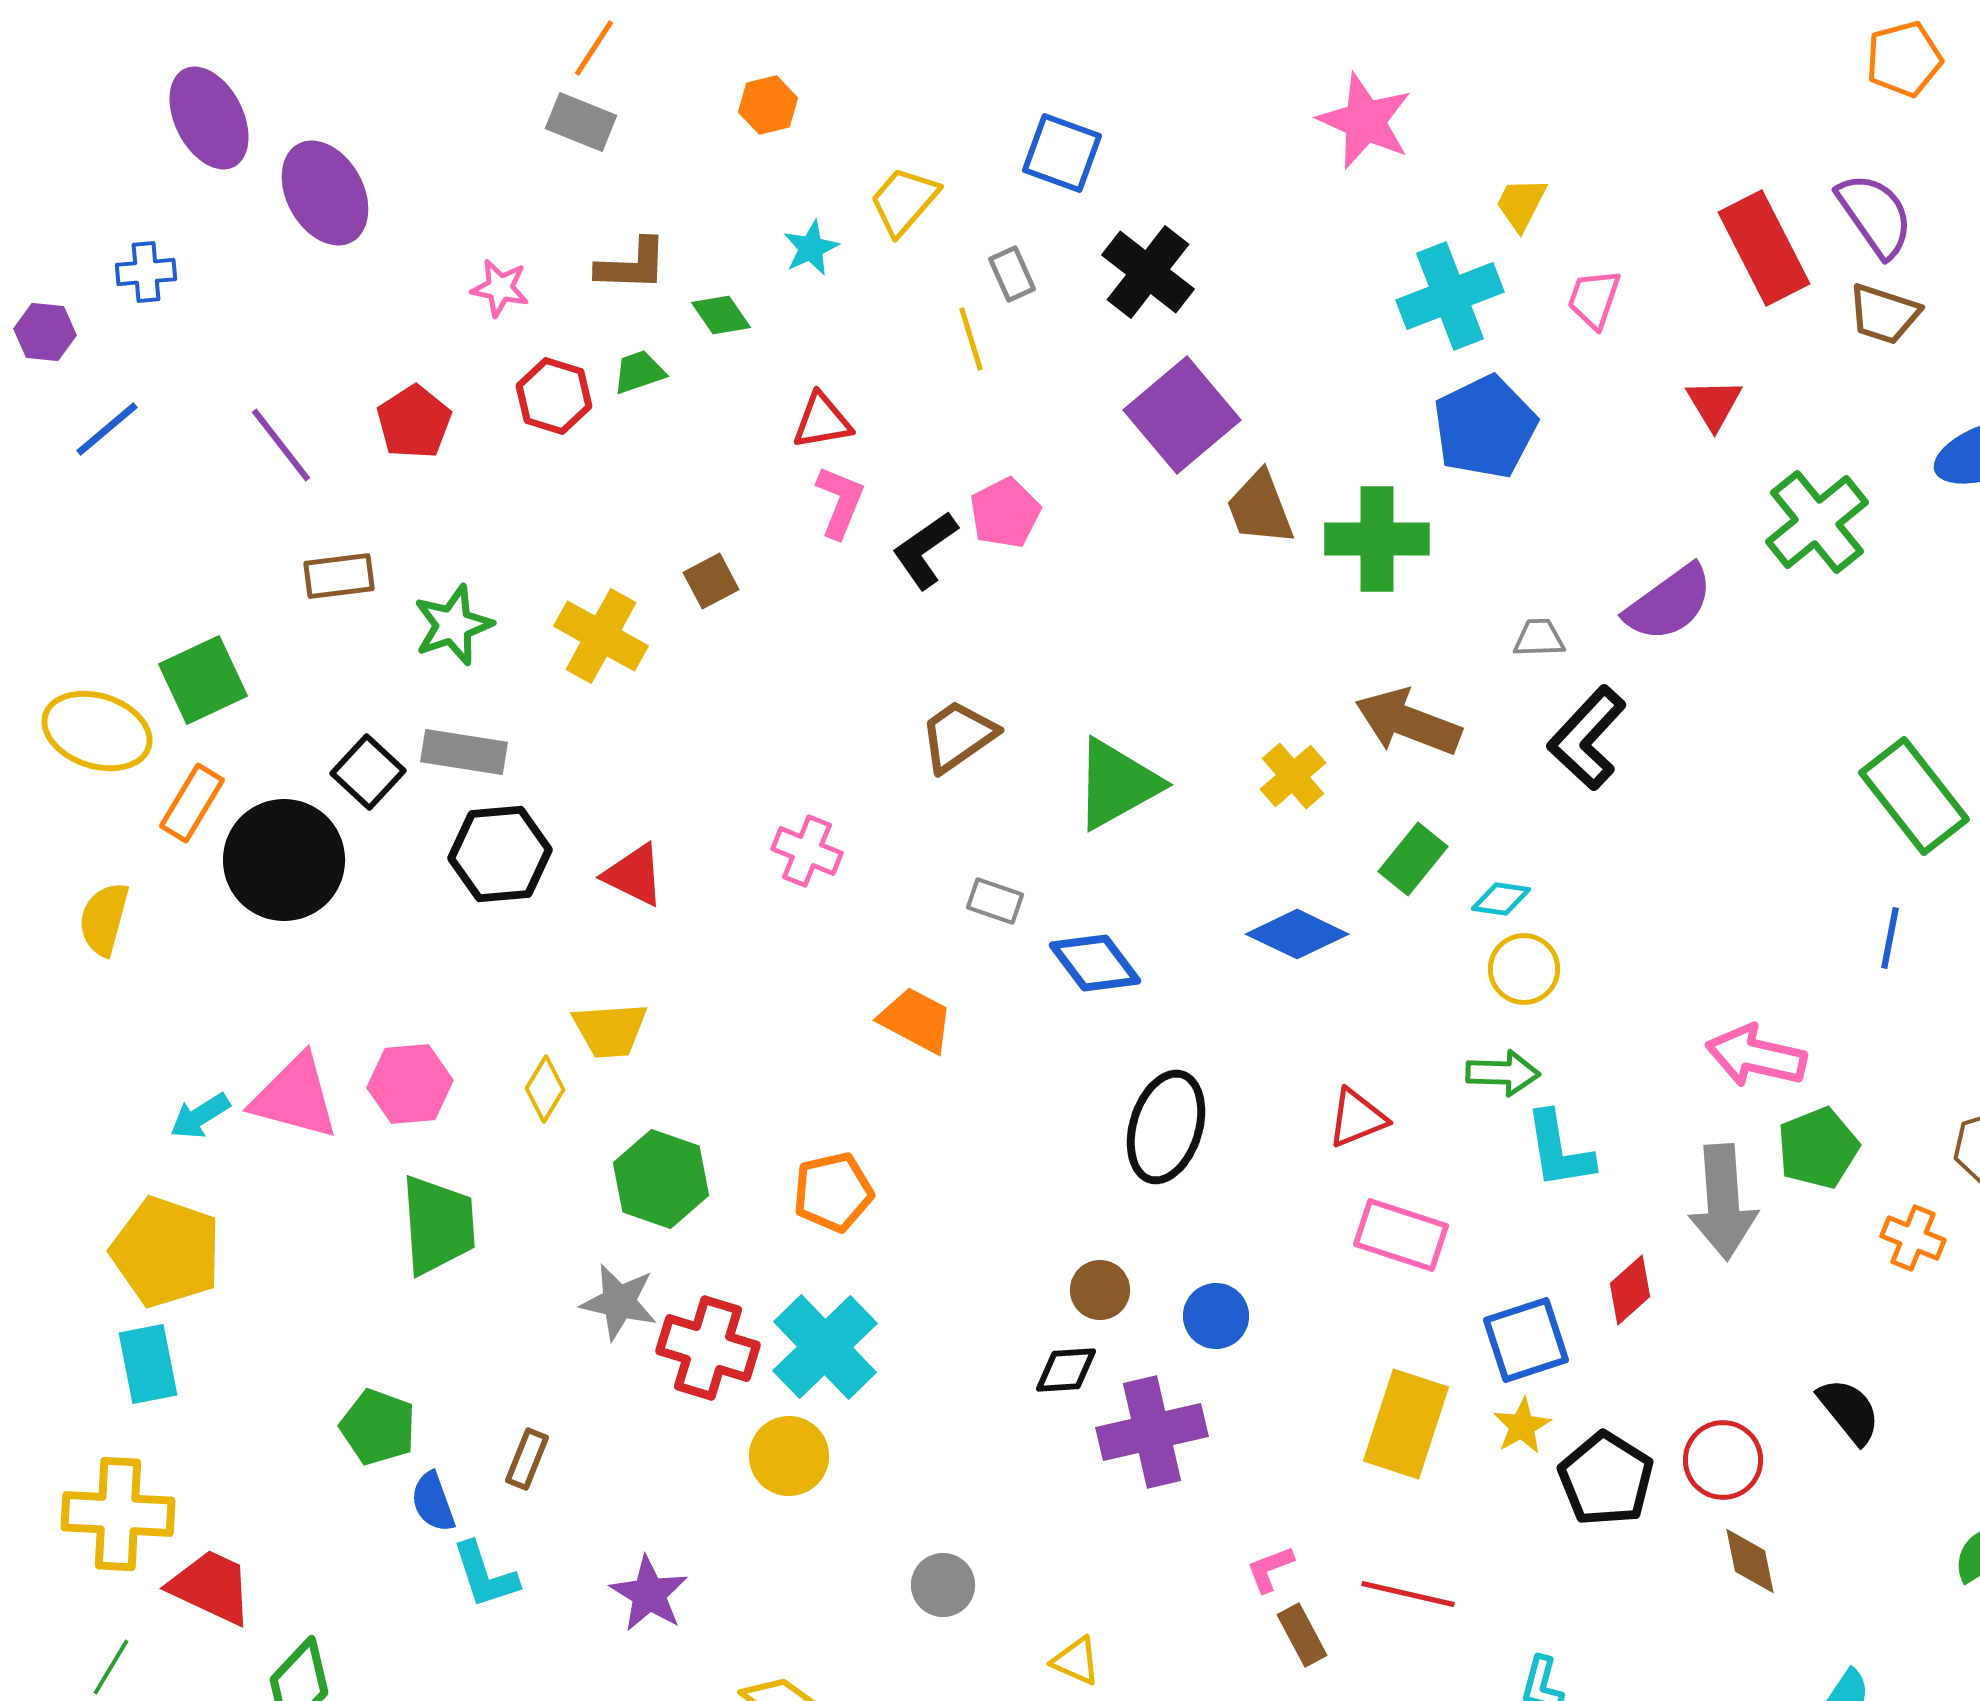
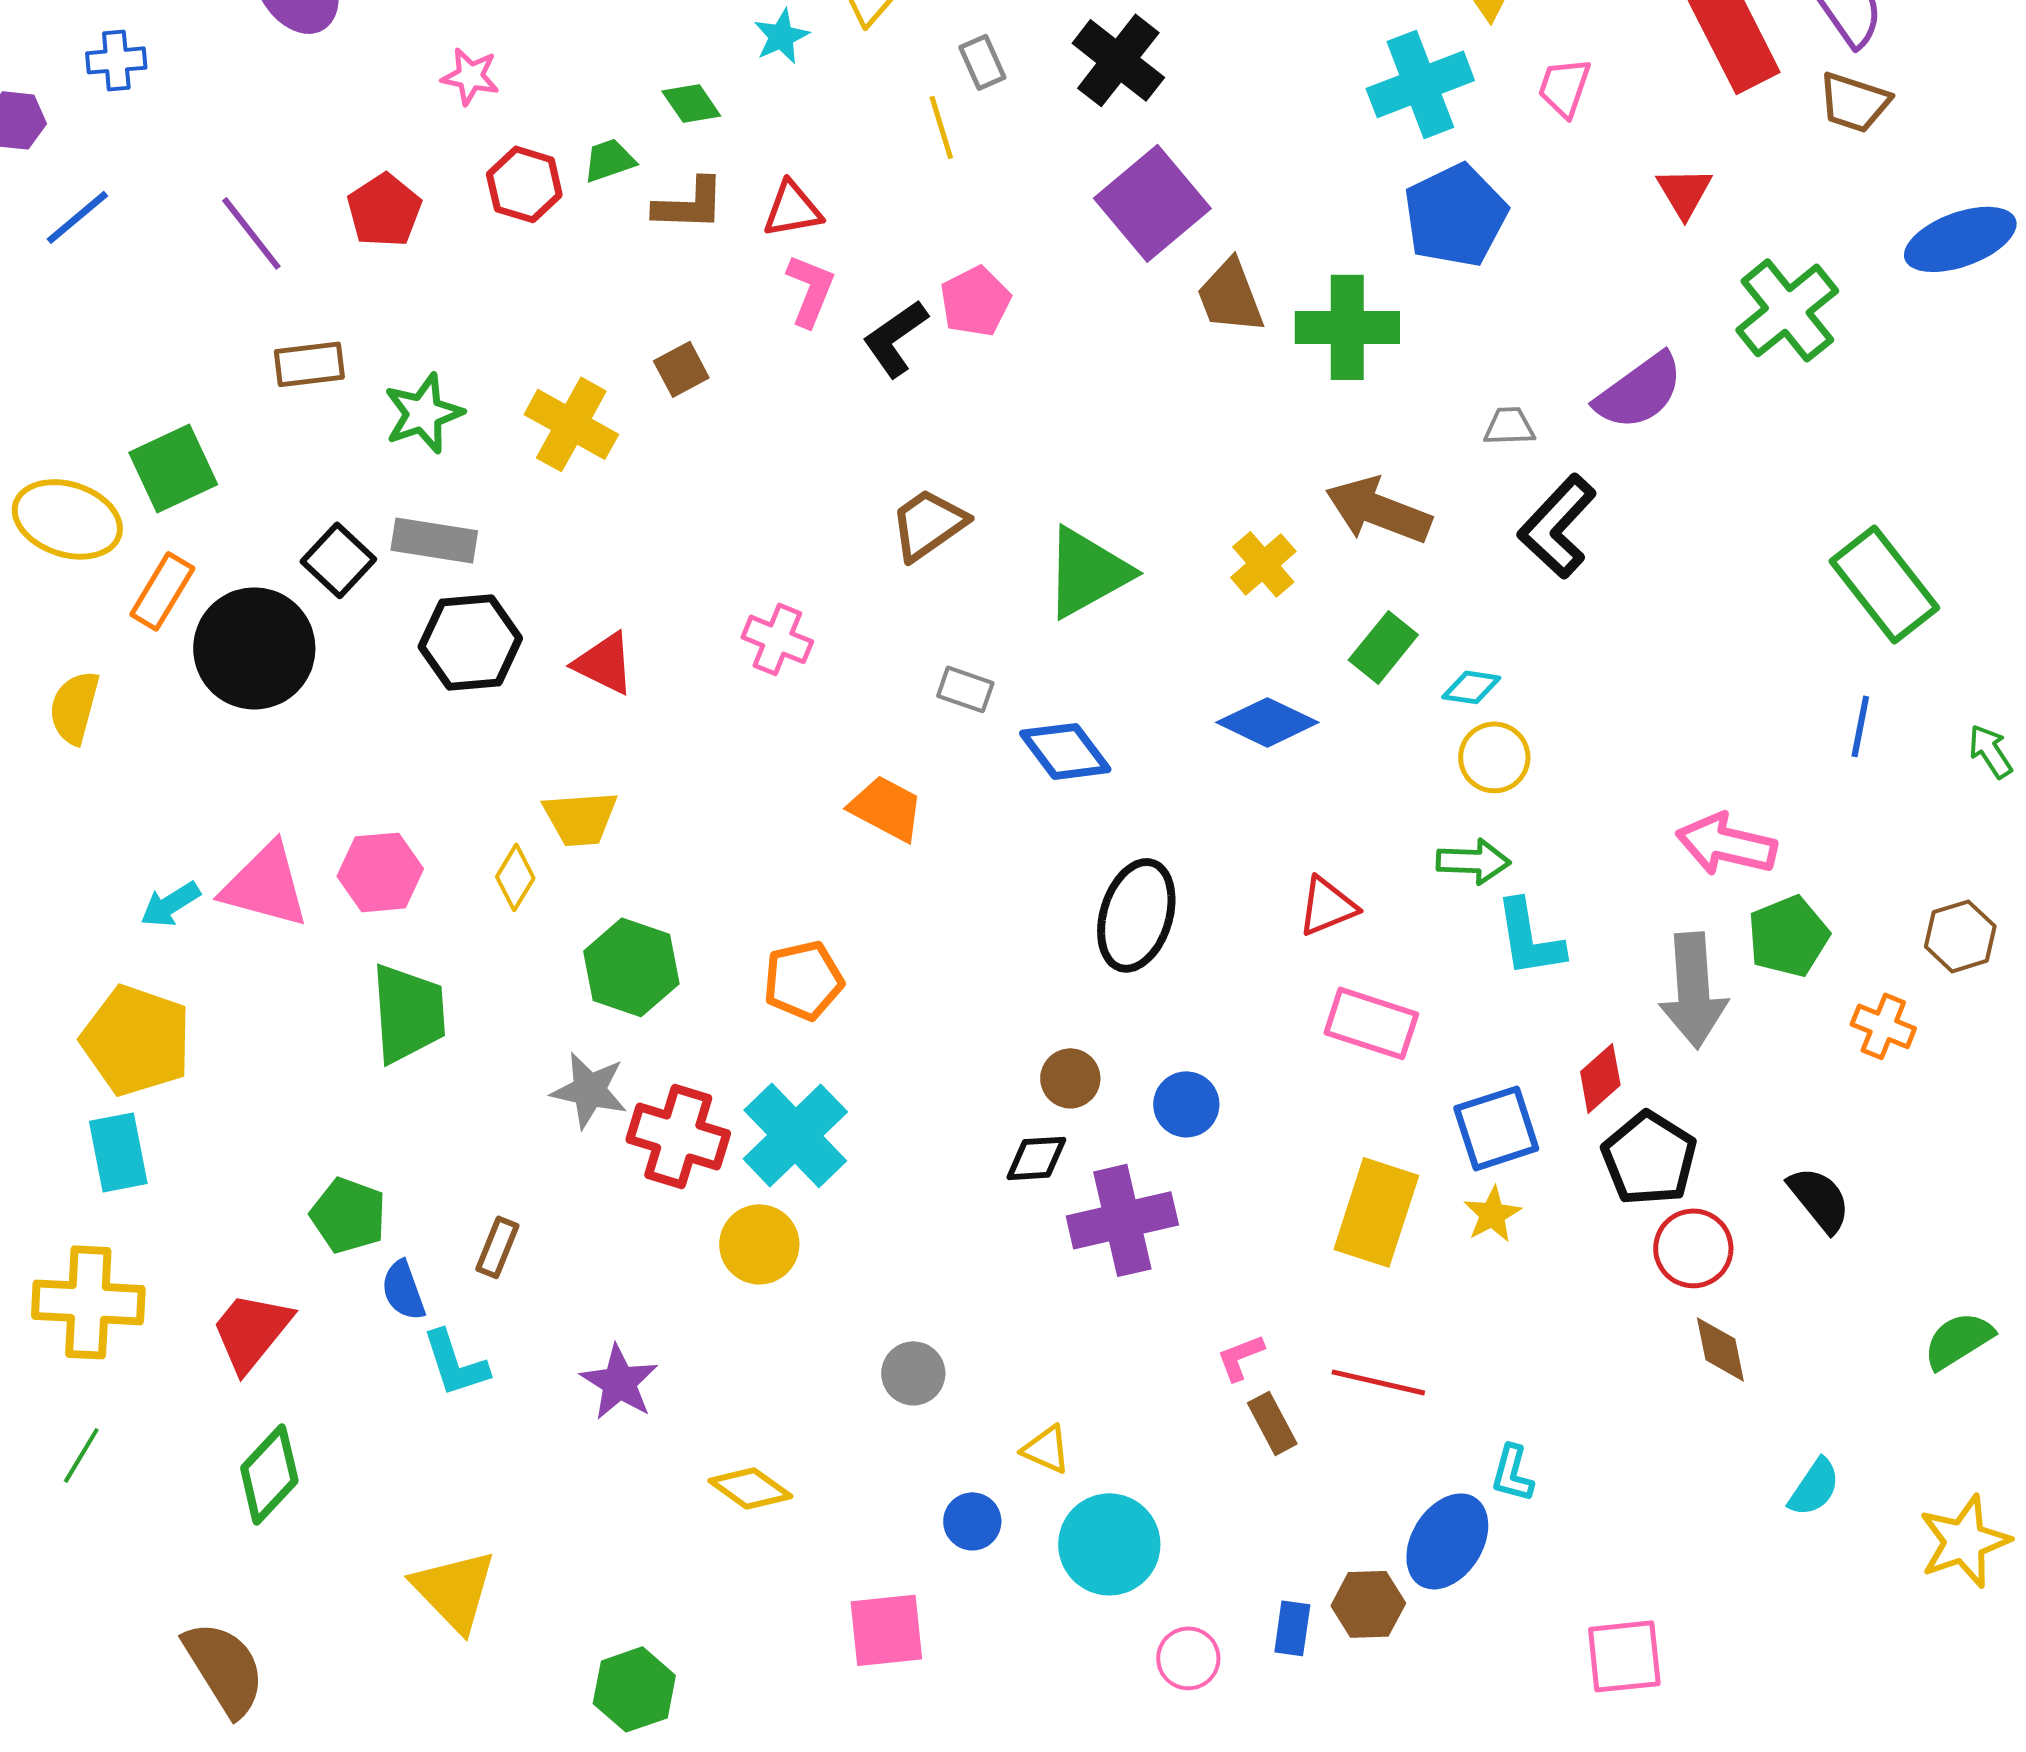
brown L-shape: (632, 265) -> (689, 204), moved
black pentagon: (1606, 1479) -> (1649, 1158), moved
red trapezoid: (211, 1587) -> (251, 1331), moved, turned -76

